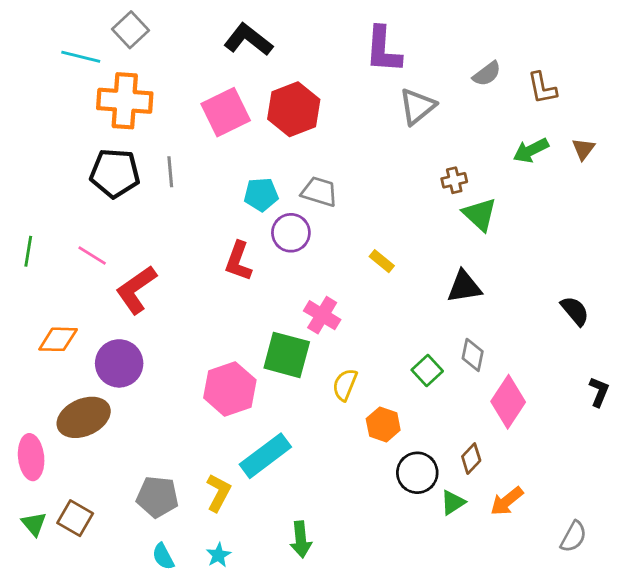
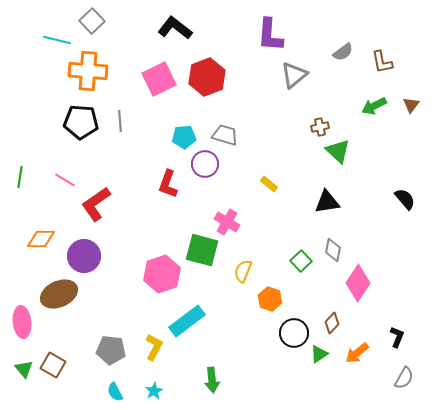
black semicircle: (575, 311) -> (405, 199), moved
black L-shape: (599, 392) -> (397, 337), moved

